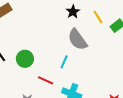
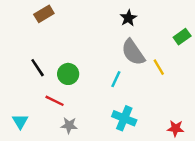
yellow line: (98, 17) -> (159, 67), moved
red line: (45, 80) -> (55, 101), moved

